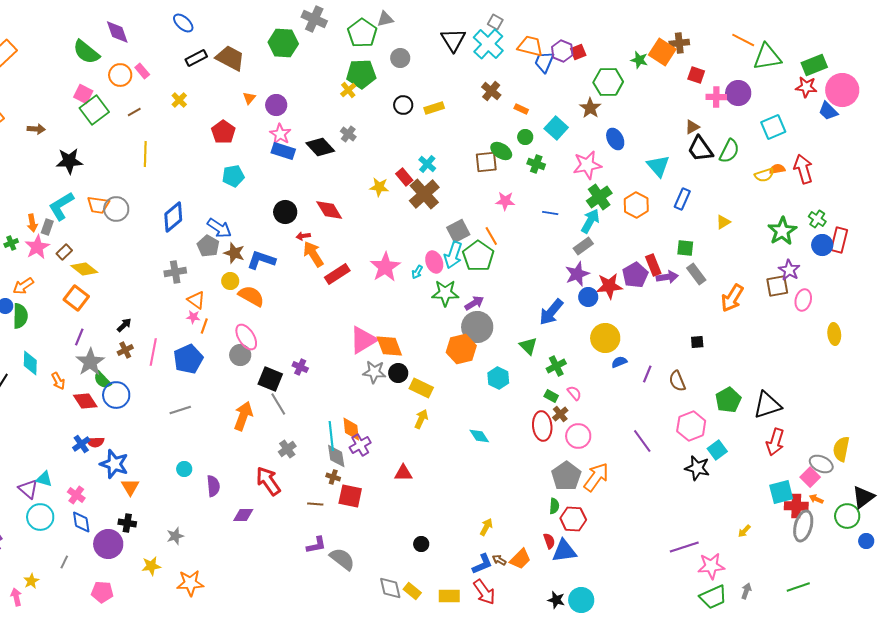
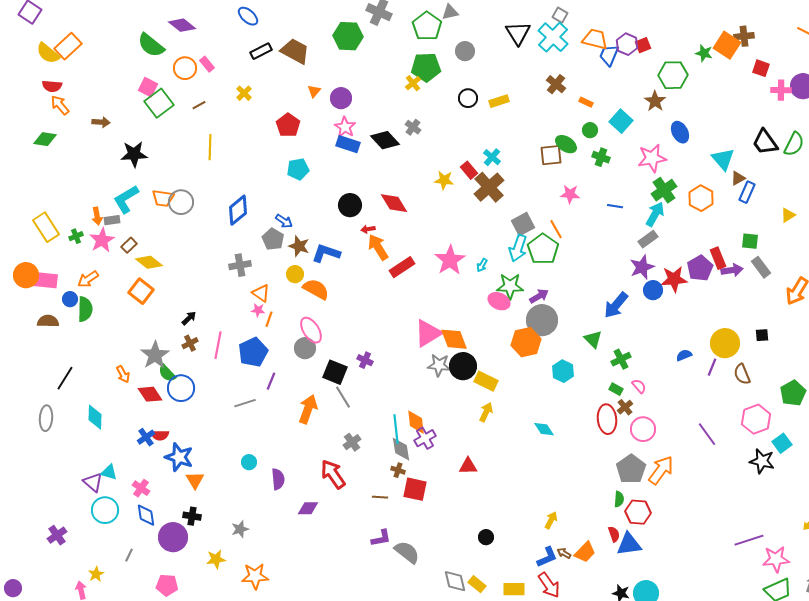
purple diamond: (117, 32) -> (182, 25), turned -32
brown triangle: (692, 127) -> (738, 178), moved
gray rectangle: (47, 227) -> (112, 220), turned 63
blue arrow: (219, 228) -> (284, 221), size x0.7
pink ellipse: (434, 262) -> (499, 301), moved, turned -45
purple line: (79, 337) -> (271, 381), moved
yellow circle: (605, 338) -> (725, 343), moved
cyan diamond: (30, 363) -> (95, 417), moved
black circle: (398, 373) -> (463, 366), size x1.4

